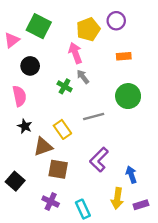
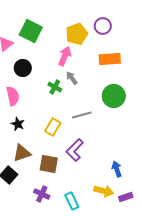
pink arrow: (75, 53) -> (65, 56), turned 42
orange rectangle: (124, 56) -> (110, 59), size x1.5
yellow rectangle: (62, 129) -> (53, 127), turned 66
brown triangle: (43, 147) -> (22, 153), moved
purple L-shape: (99, 160) -> (75, 150), moved
yellow arrow: (117, 198) -> (104, 191), turned -84

